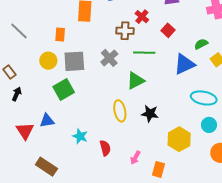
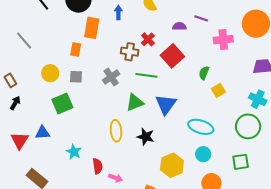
red square: (168, 30) -> (172, 56), size x1.6
orange rectangle: (60, 34) -> (76, 50), moved
green semicircle: (201, 44) -> (204, 73), turned -48
gray square: (74, 61) -> (76, 77), size x0.6
blue triangle: (184, 64) -> (166, 104), moved, turned -35
pink arrow: (135, 158) -> (115, 178), moved, turned -104

